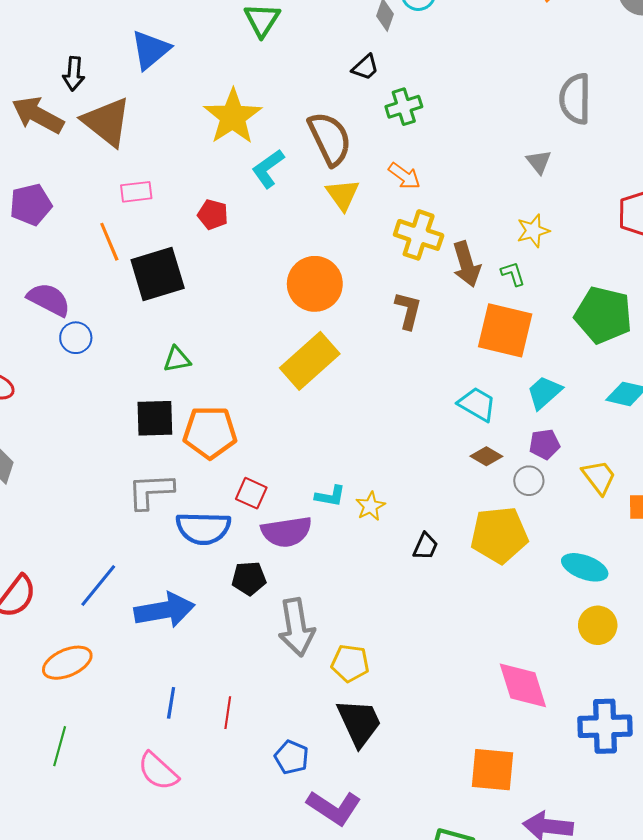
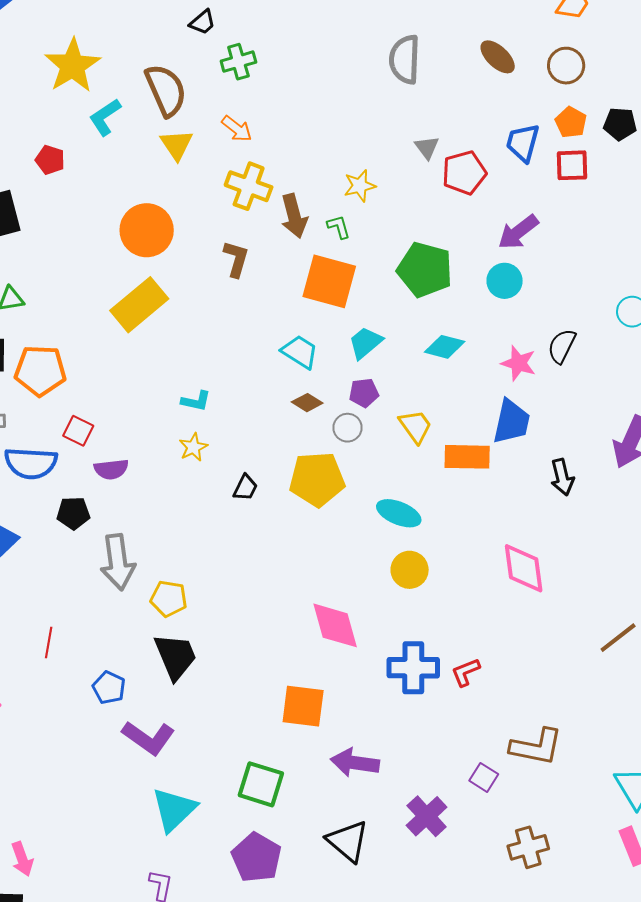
gray triangle: (539, 162) -> (427, 147), moved
cyan L-shape: (330, 496) -> (196, 401), moved
purple semicircle: (286, 532) -> (111, 469), size x0.7

